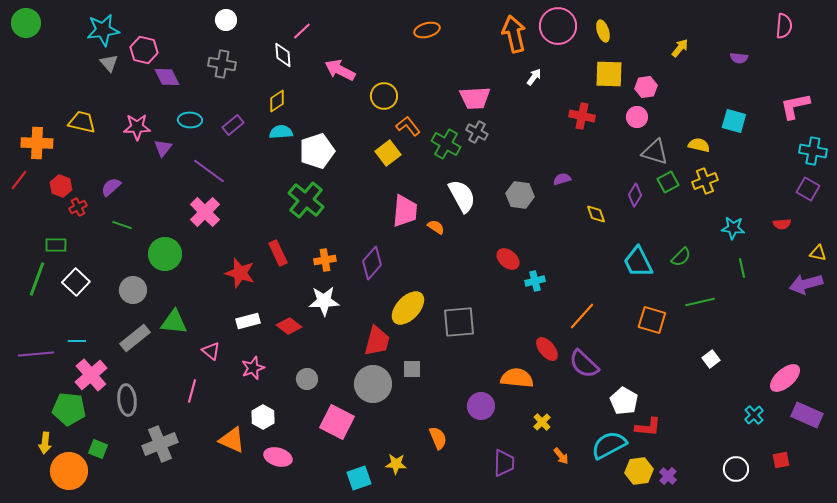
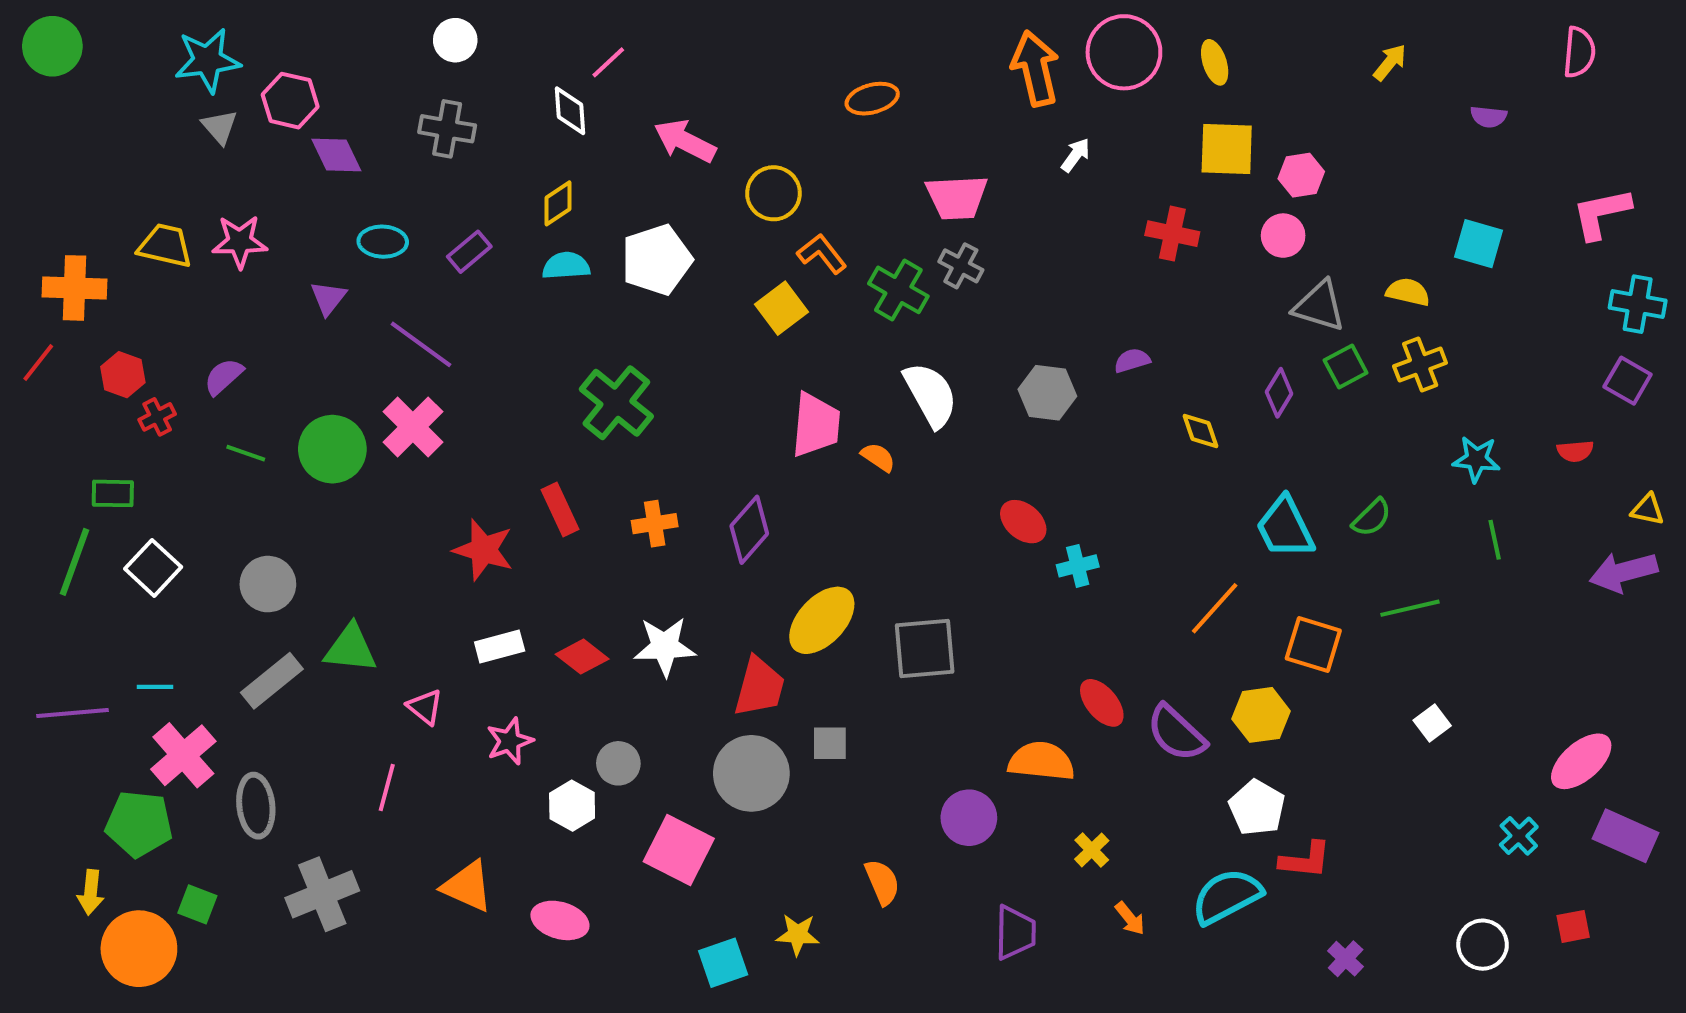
orange ellipse: (427, 30) -> (872, 99), moved
yellow arrow: (680, 48) -> (1390, 62), moved
pink star: (137, 127) -> (240, 242), moved
white pentagon: (317, 151) -> (657, 260), moved
green circle: (165, 254) -> (332, 449), moved
white star: (324, 301) -> (665, 646), moved
orange line: (582, 316) -> (1215, 608), moved
white hexagon: (263, 417) -> (572, 806), moved
yellow hexagon: (639, 471) -> (1261, 715), moved

